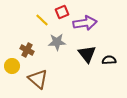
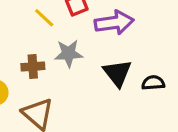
brown cross: (27, 50) -> (33, 67), moved, turned -32

